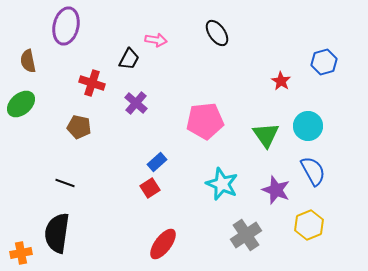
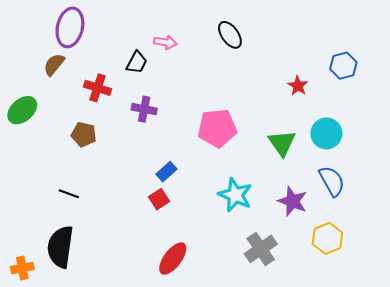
brown semicircle: (28, 61) -> (54, 65), moved, turned 50
purple cross: (136, 103) -> (144, 109), turned -30

